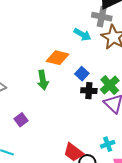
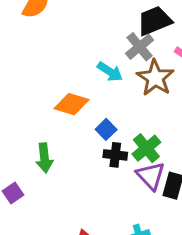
gray cross: (102, 17) -> (140, 47), turned 36
green arrow: (43, 80) -> (44, 158), moved

